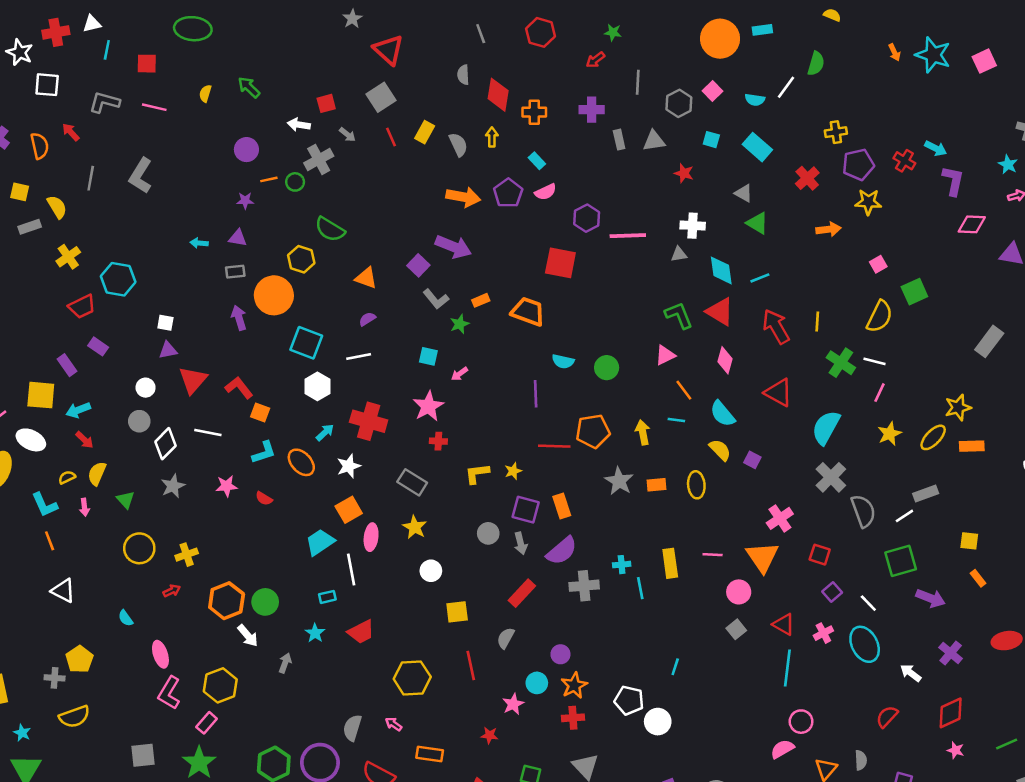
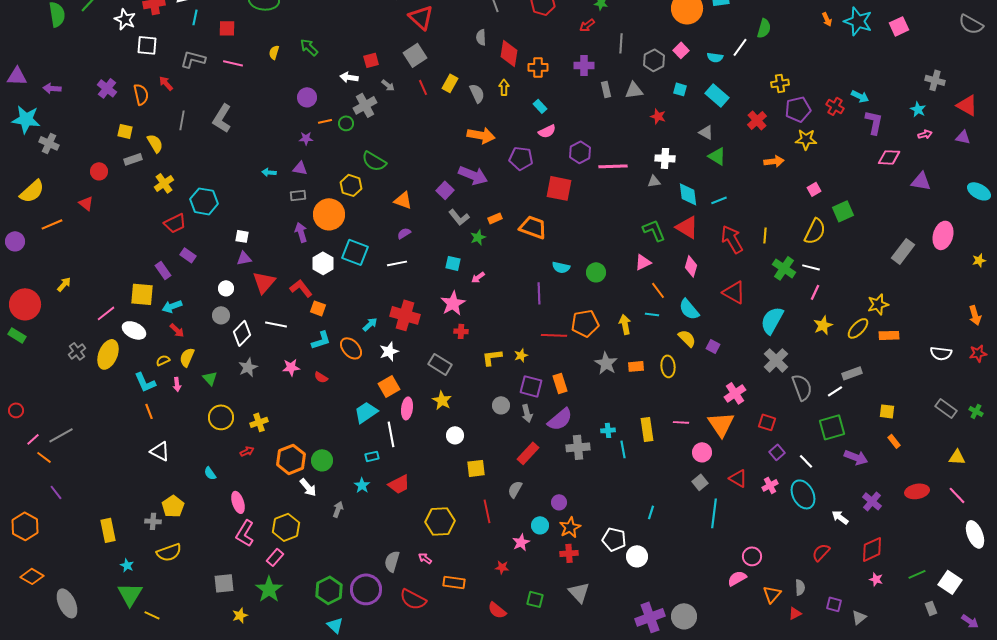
purple pentagon: (508, 193) -> (521, 158), moved, turned -30
white hexagon: (317, 386) -> (323, 263), moved
cyan line: (787, 668) -> (714, 513), moved

